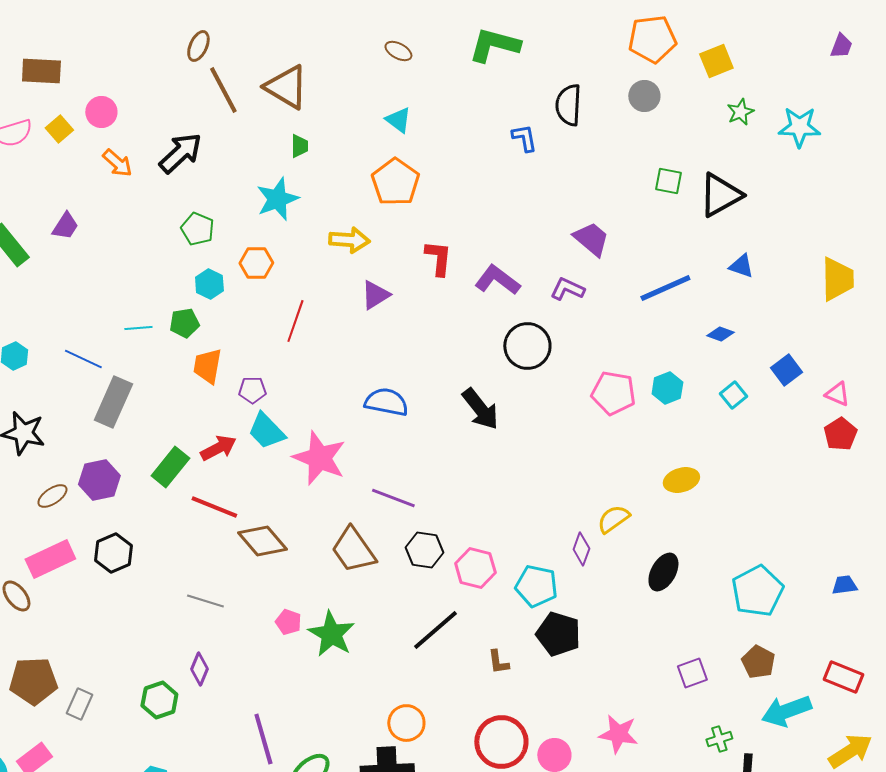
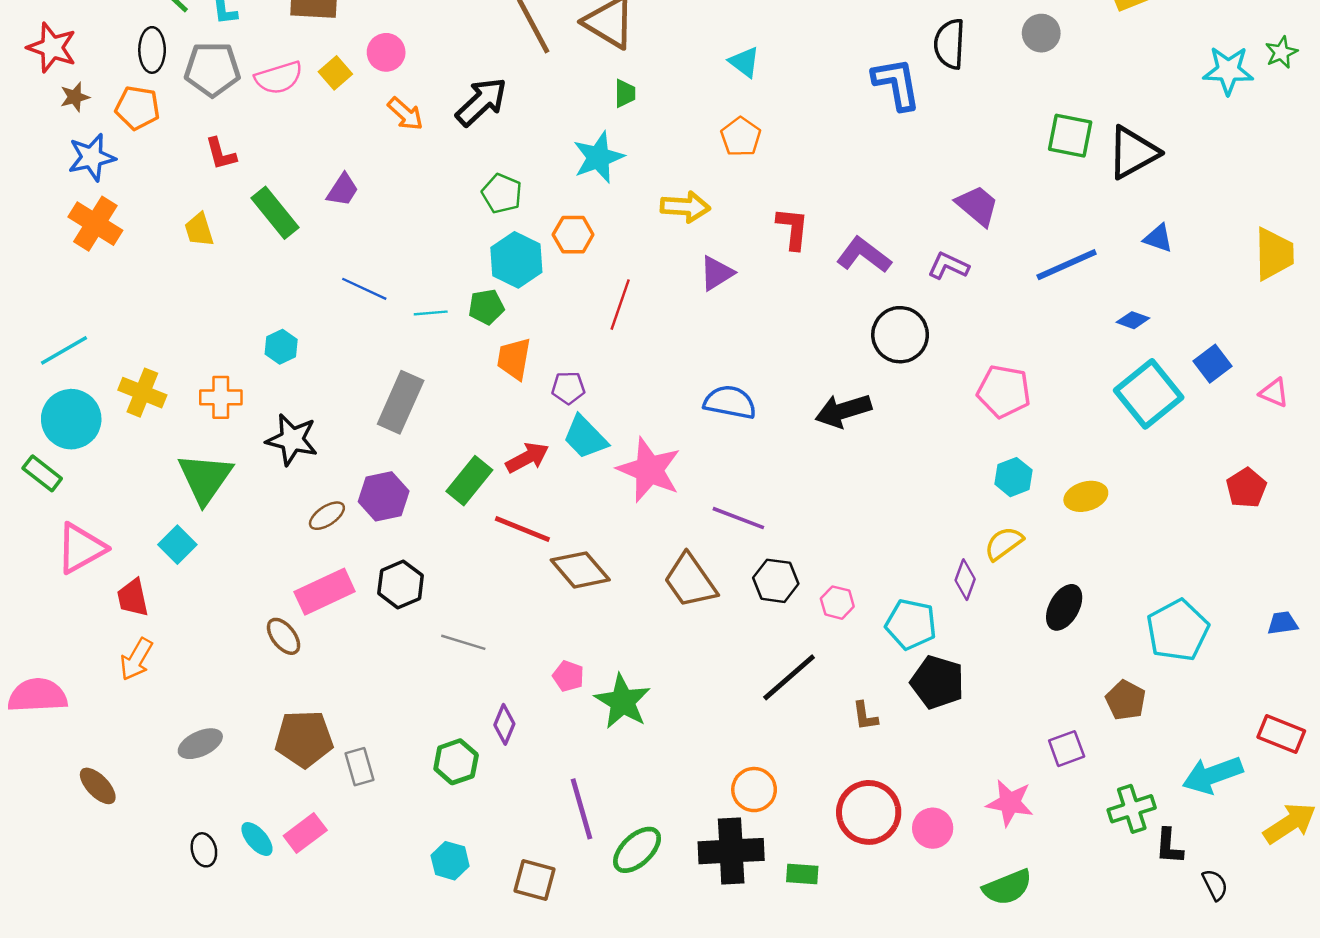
green star: (740, 112) -> (1281, 52), moved
blue L-shape: (524, 138) -> (896, 84), size x1.6
green square: (668, 181) -> (1070, 136), size x1.4
orange pentagon: (395, 182) -> (741, 137), size x0.7
cyan hexagon: (209, 284) -> (516, 260), size x1.5
blue line: (83, 359) -> (364, 289), moved
cyan hexagon: (667, 388) -> (1013, 477), moved
cyan square: (733, 395) -> (1149, 394), size x2.0
black arrow: (480, 409) -> (843, 411), turned 111
red pentagon: (840, 434) -> (1246, 488), moved
pink hexagon: (475, 568) -> (837, 603), size x0.7
gray line: (205, 601) -> (463, 642), moved
pink pentagon: (288, 622) -> (568, 676), moved
green star: (331, 634) -> (623, 701), moved
brown pentagon: (758, 662) -> (1126, 700), moved
purple square: (692, 673) -> (1067, 749), moved
gray rectangle: (79, 704) -> (360, 767), turned -40
green cross: (719, 739) -> (1132, 809), size x1.5

